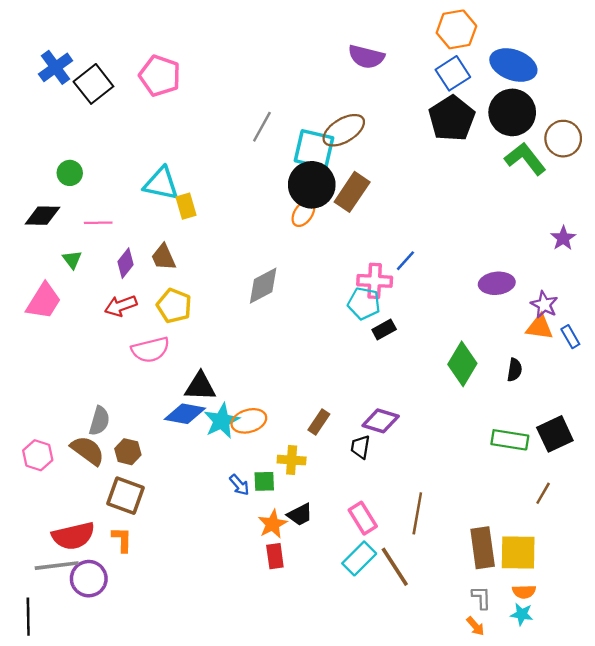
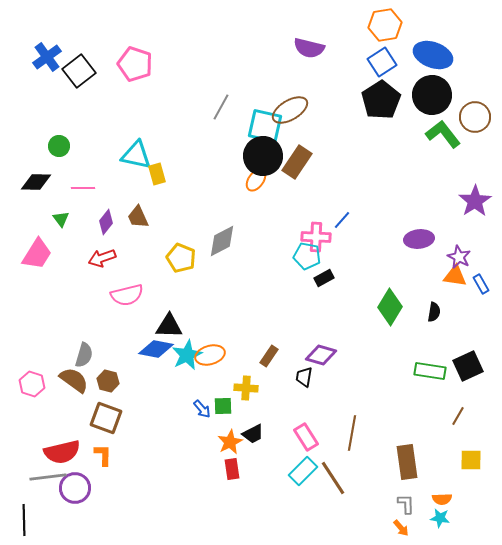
purple star: (563, 238) -> (475, 201), size x1.5
yellow pentagon: (174, 306) -> (181, 258), moved
yellow square: (518, 553) -> (471, 460), moved, size x0.7

